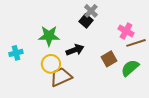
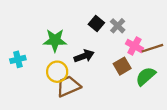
gray cross: (91, 11) -> (118, 26), moved
pink cross: (126, 31) -> (134, 46), moved

